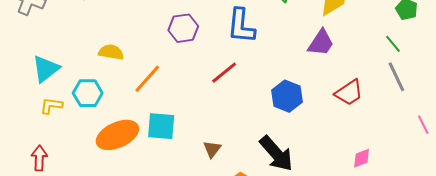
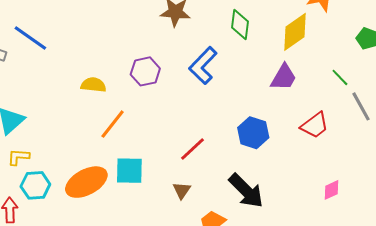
blue L-shape: (241, 26) -> (203, 65), turned 42
green line: (393, 44) -> (340, 77), moved
yellow semicircle: (111, 52) -> (93, 85), moved
red line: (224, 73) -> (193, 149), moved
cyan hexagon: (88, 93) -> (35, 185), moved

